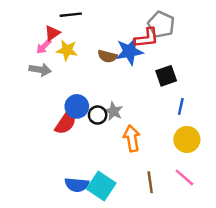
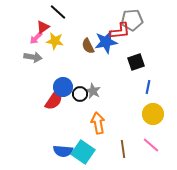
black line: (71, 15) -> (58, 12), turned 48
gray pentagon: (161, 24) -> (132, 20), turned -30
brown semicircle: (107, 56) -> (88, 46), turned 49
orange arrow: (132, 138) -> (98, 123), moved

